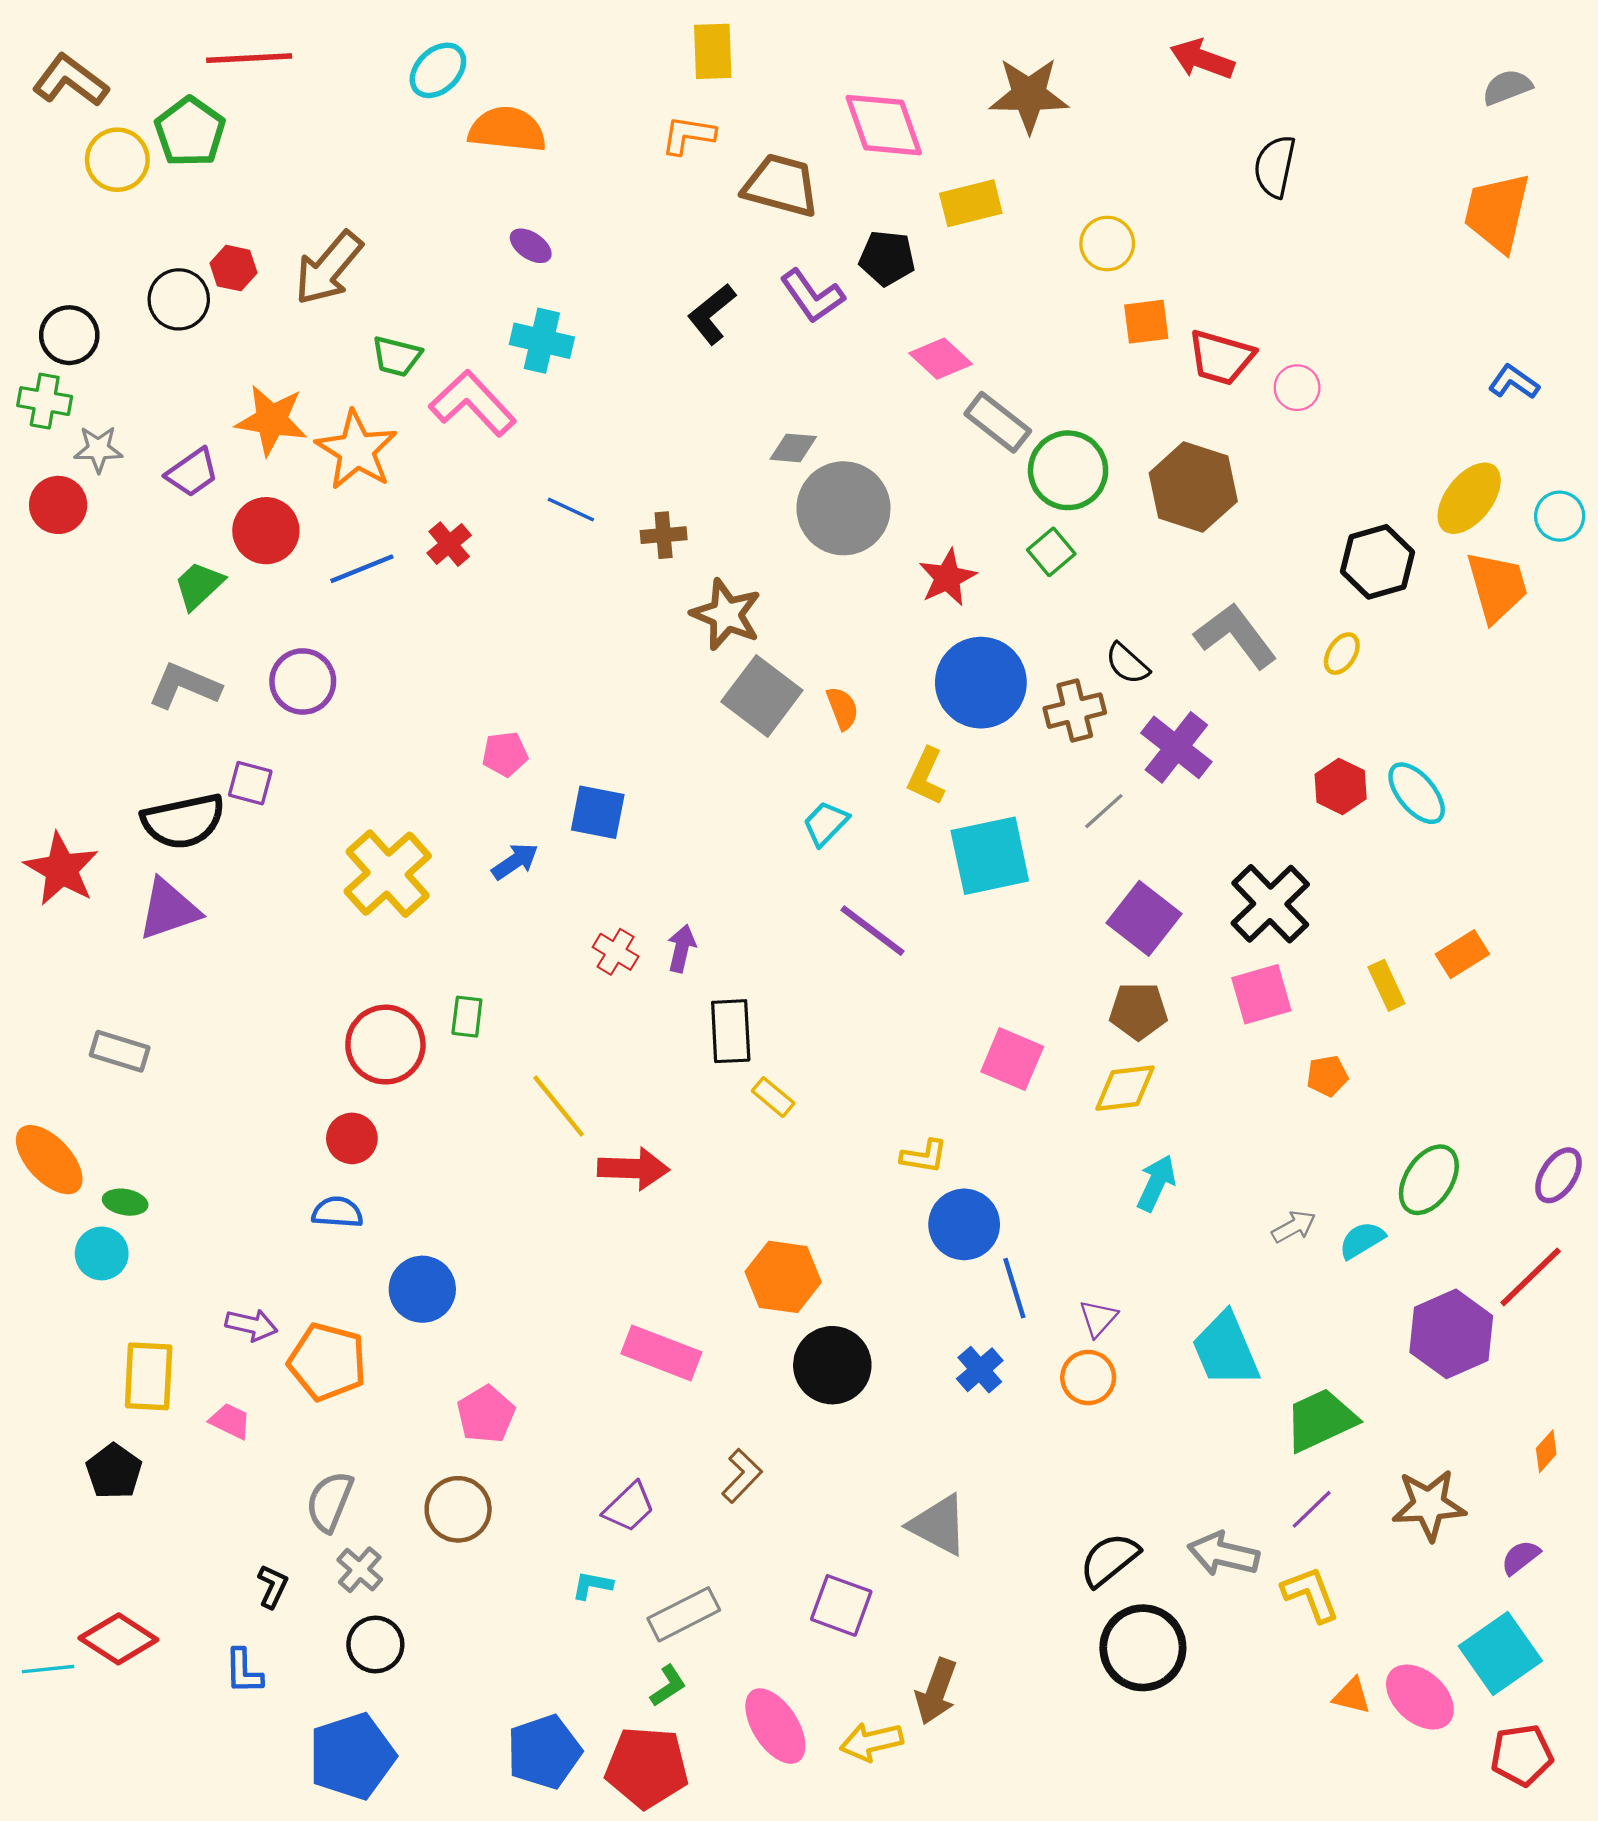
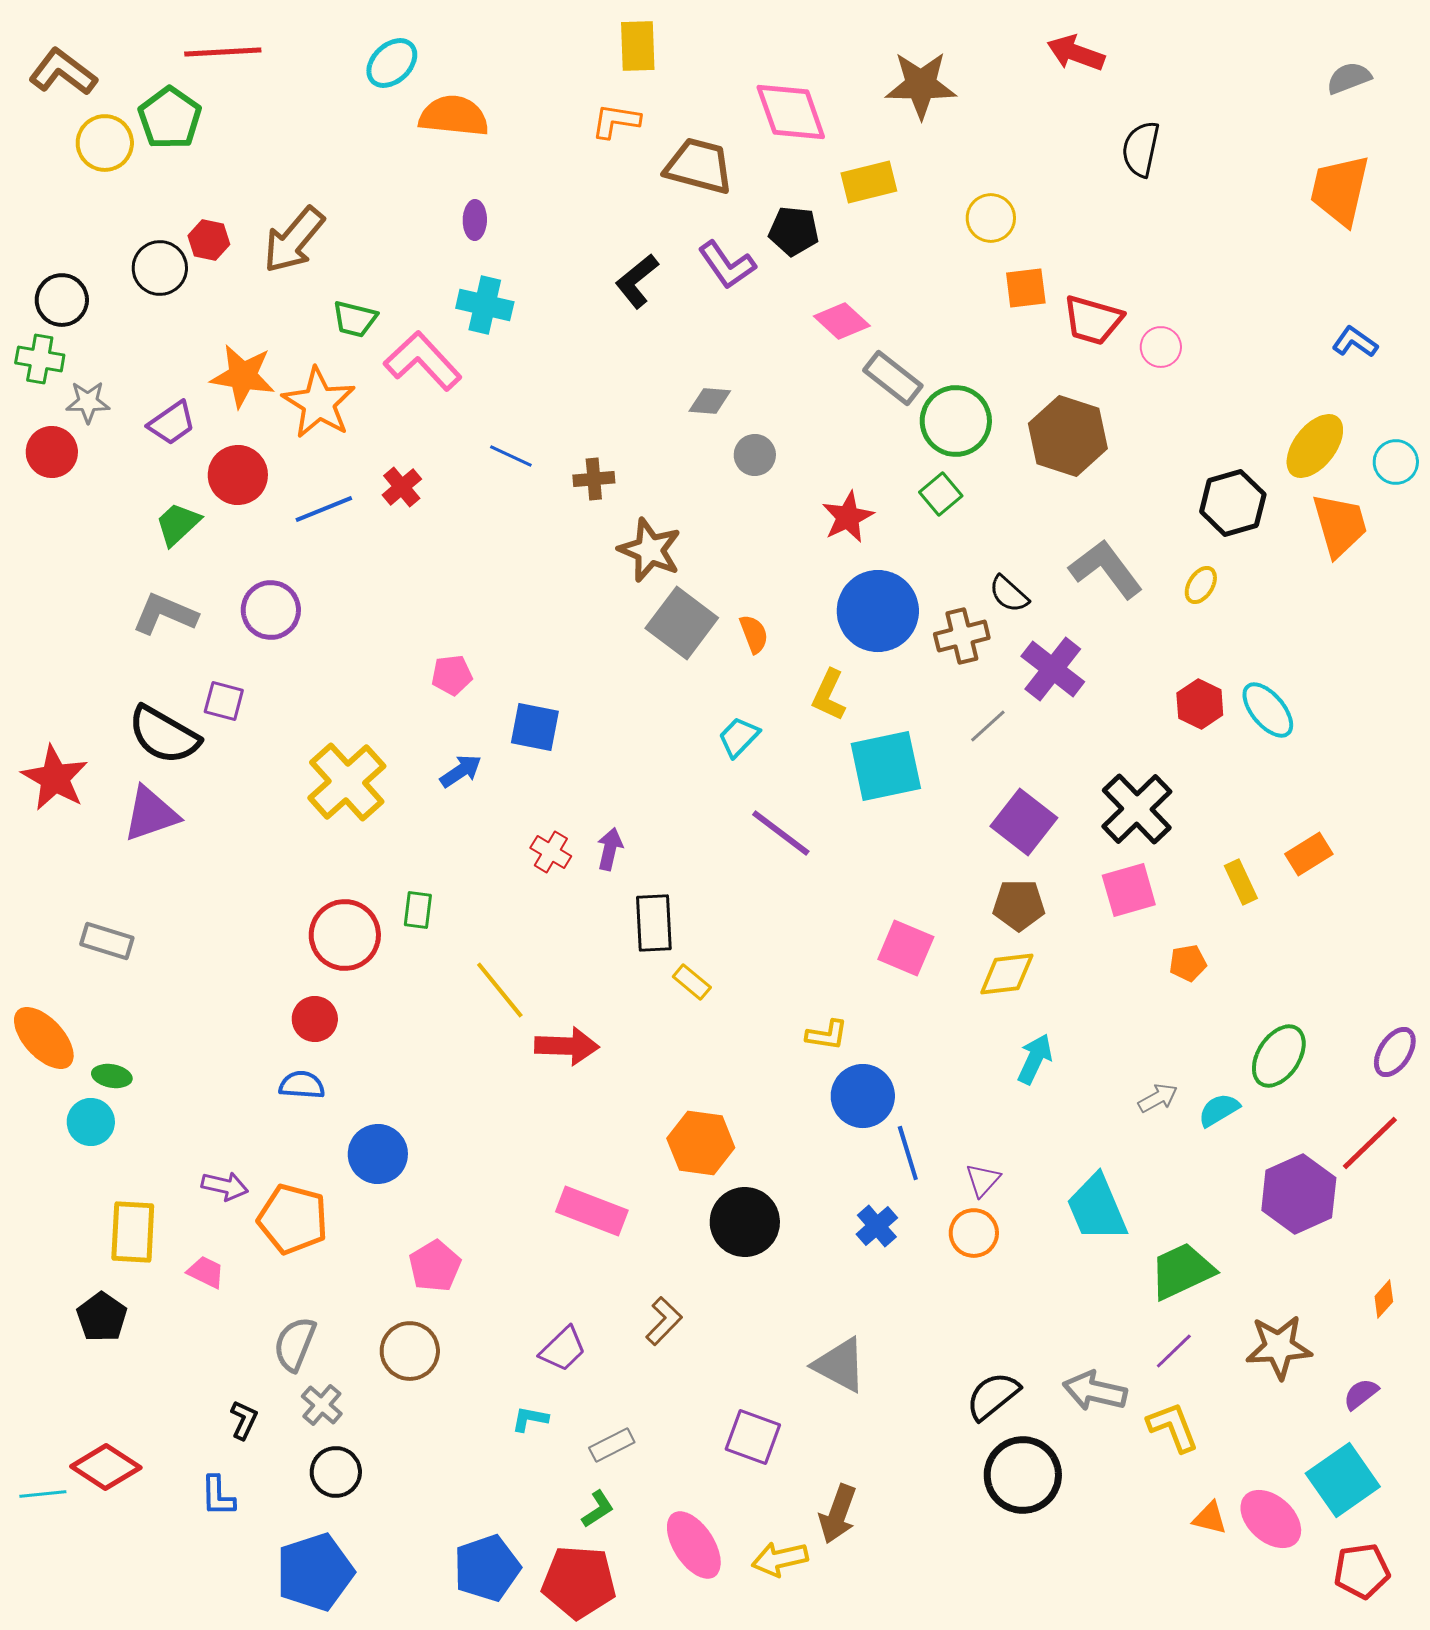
purple ellipse: (531, 246) -> (475, 220), turned 57
gray circle: (843, 508) -> (755, 455), size x0.5
black semicircle: (183, 821) -> (164, 735), turned 42
gray rectangle: (684, 1614) -> (612, 1445), size x0.7

